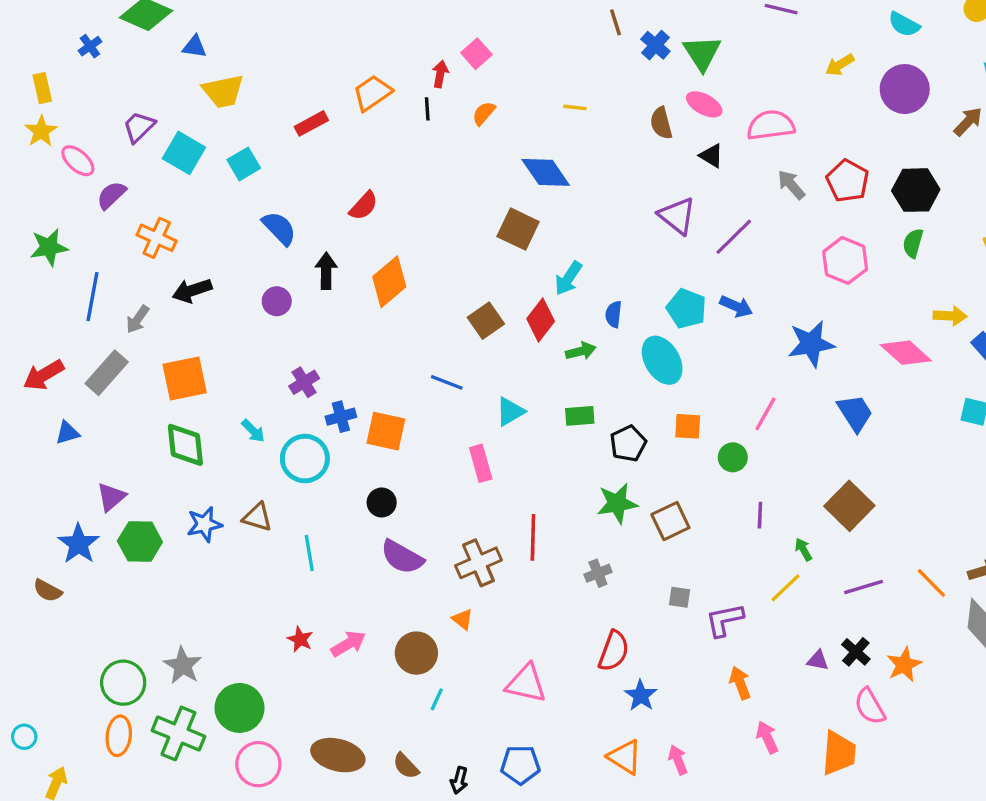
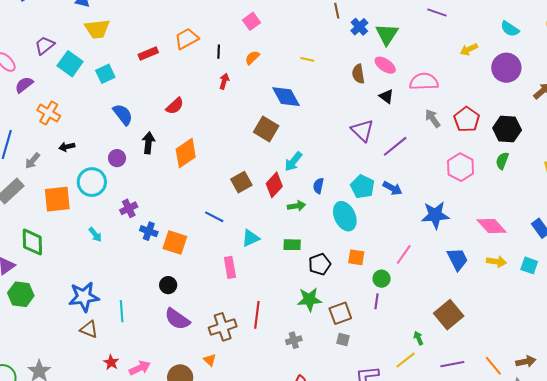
red arrow: (440, 74) -> (224, 81), moved
black arrow: (192, 291) -> (67, 147), size x0.7
yellow arrow: (950, 316) -> (496, 262), moved
blue cross: (341, 417) -> (149, 231), turned 30
green diamond: (185, 445) -> (32, 242), moved
cyan circle: (305, 459) -> (92, 182), moved
purple line: (760, 515) -> (377, 301), moved
brown triangle: (257, 517) -> (89, 329), moved
blue star: (204, 524) -> (84, 297), moved, size x1.4
gray square: (680, 597) -> (343, 340), moved

